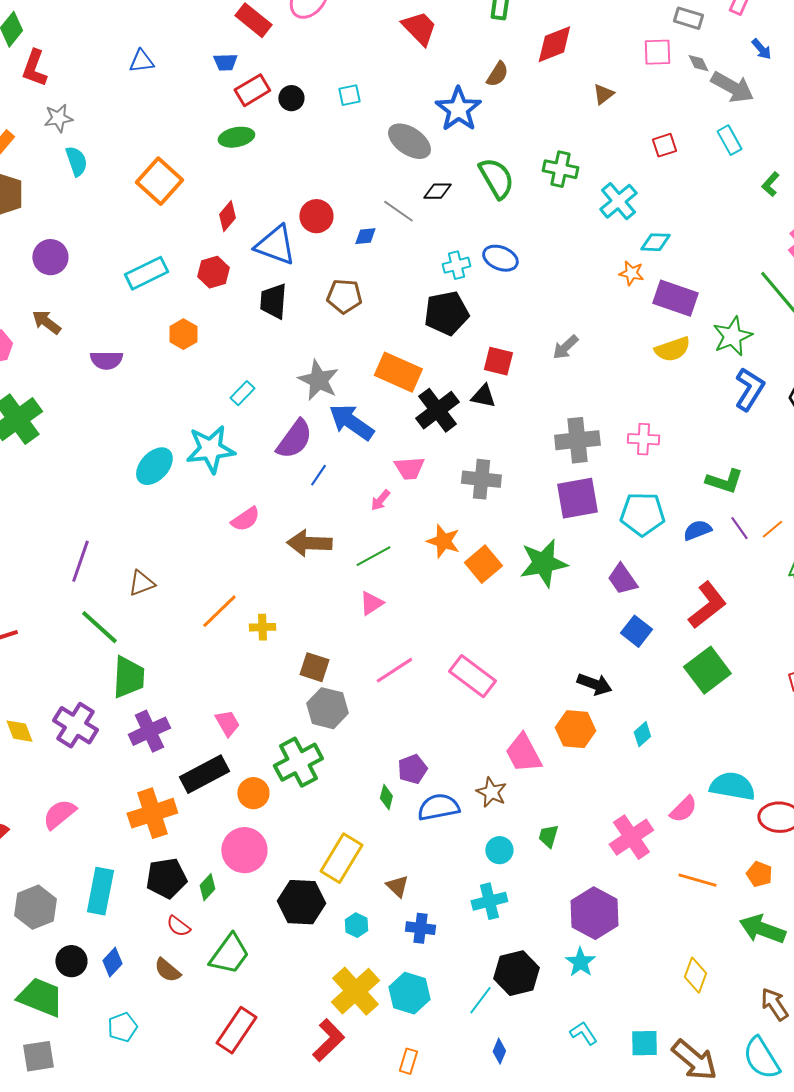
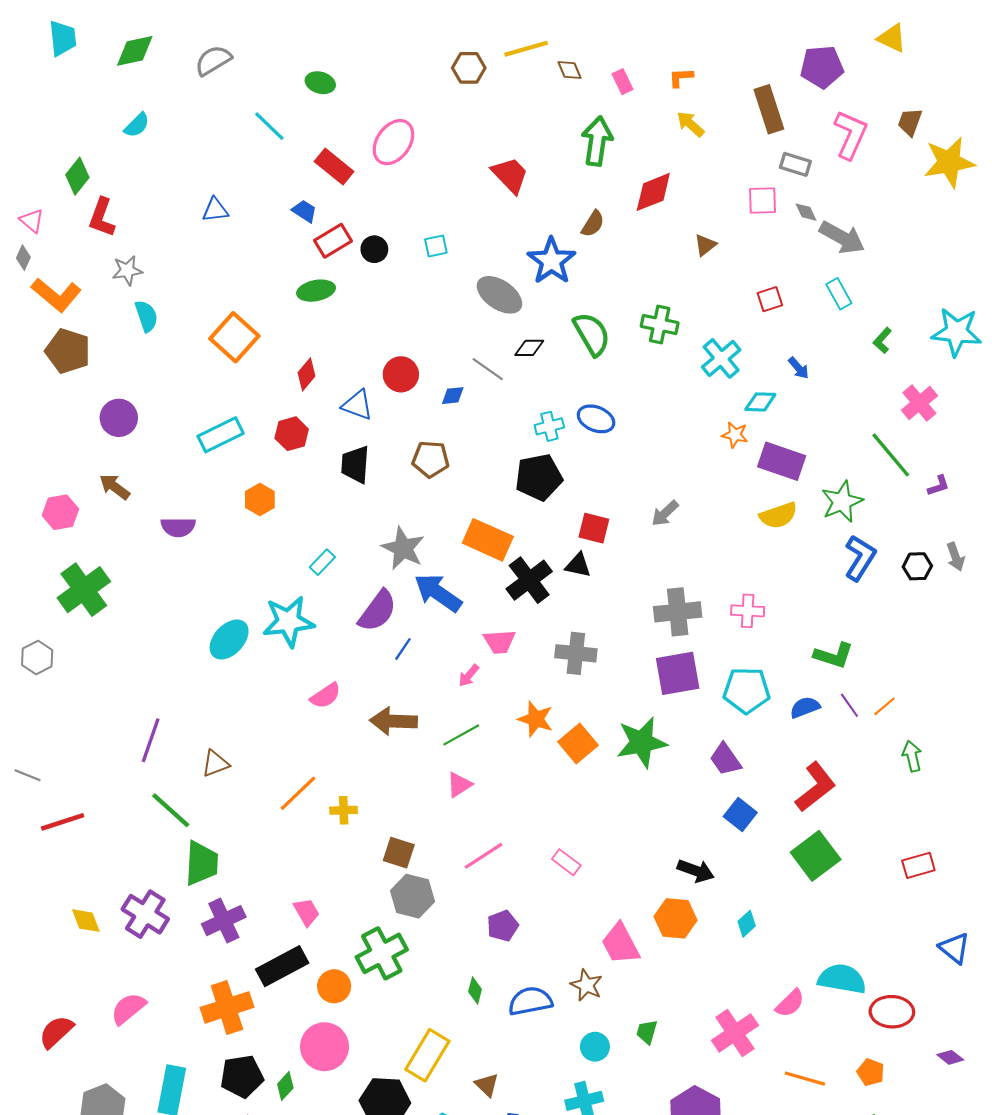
blue arrow: (761, 49) -> (799, 368), moved
blue trapezoid: (225, 62) -> (304, 211), turned -145
blue triangle: (275, 245) -> (357, 405), size x0.7
pink rectangle: (472, 676) -> (566, 862), size x0.6
purple pentagon: (412, 769) -> (503, 926), moved

